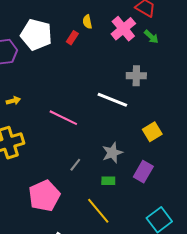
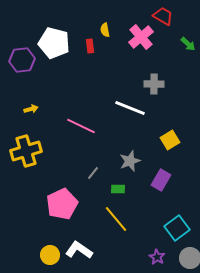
green arrow: (151, 37) -> (188, 44), moved
red rectangle: (72, 38) -> (90, 46), turned -40
green rectangle: (108, 181) -> (118, 189), moved

